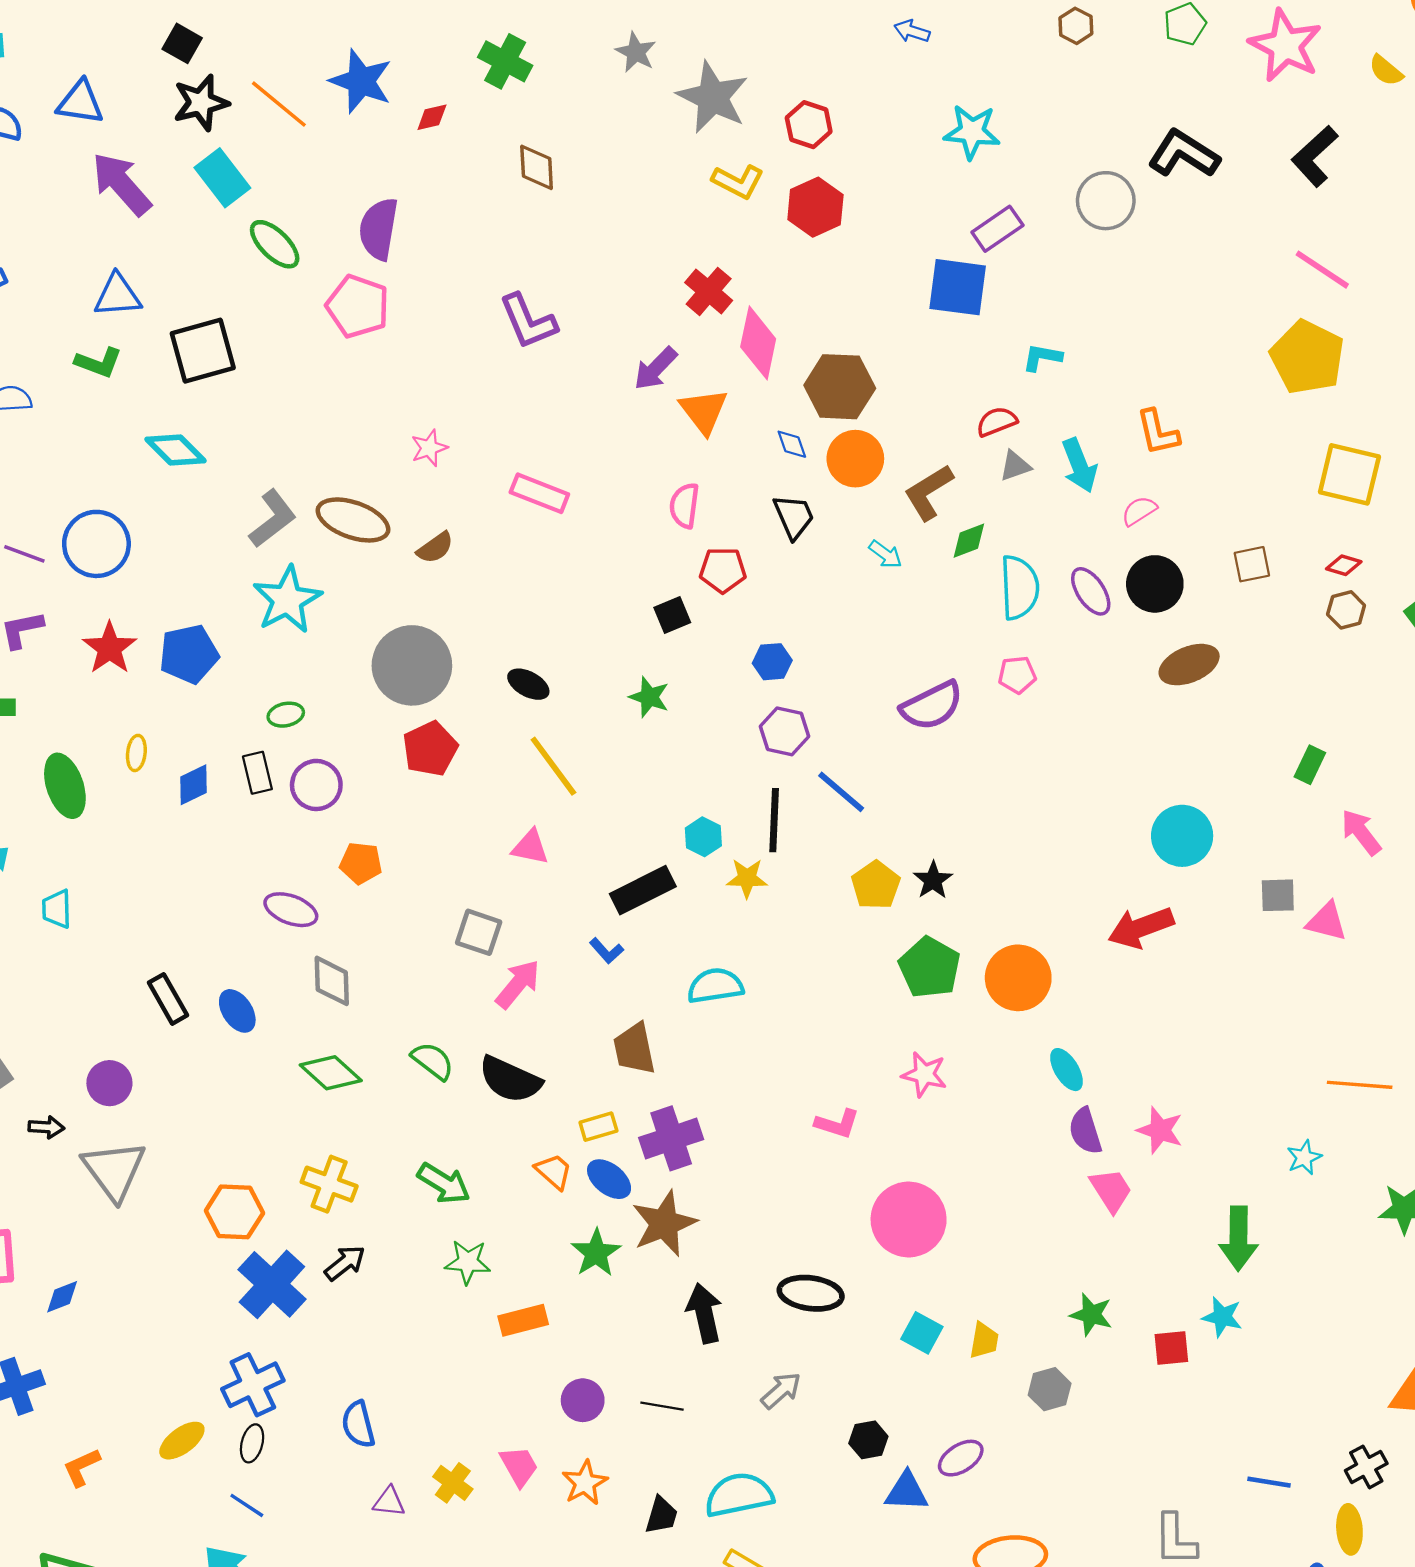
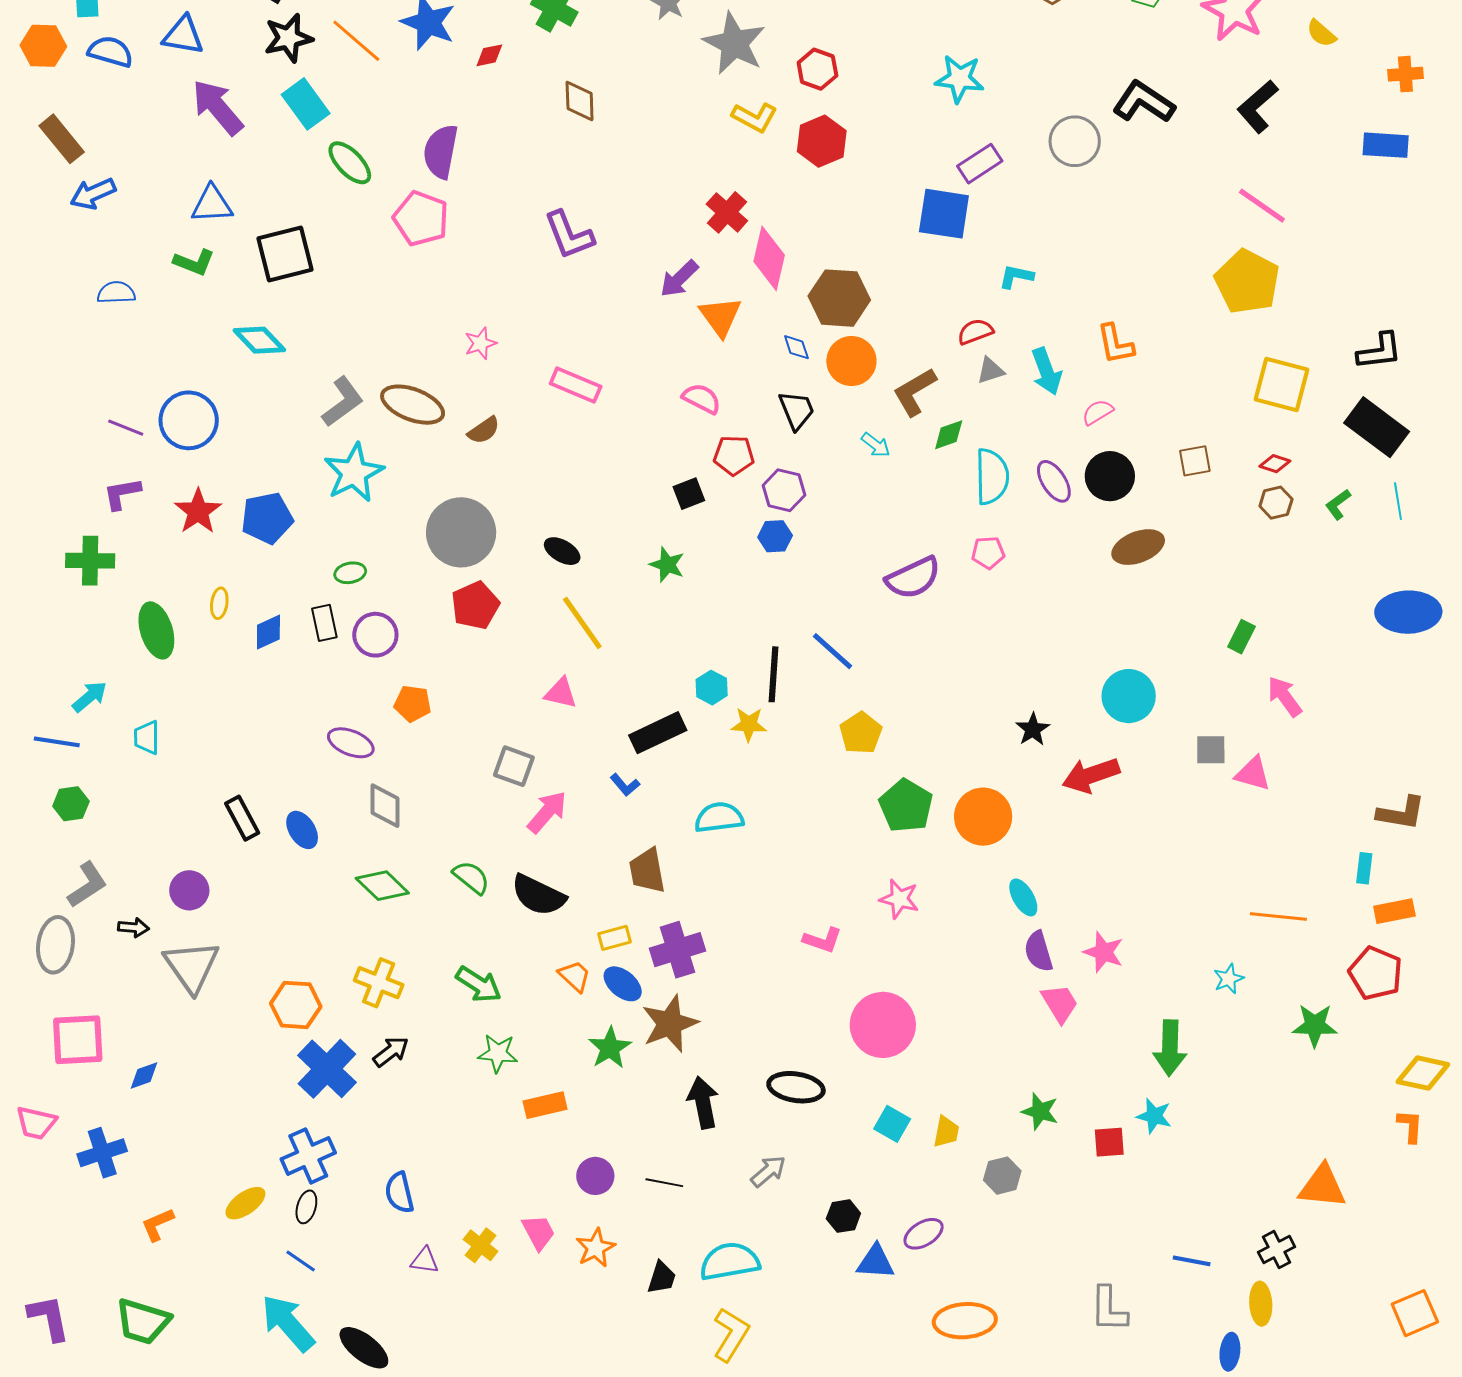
pink semicircle: (684, 506) -> (702, 399), turned 108
purple hexagon: (784, 731) -> (784, 490), moved
black star: (933, 880) -> (1033, 729), moved

